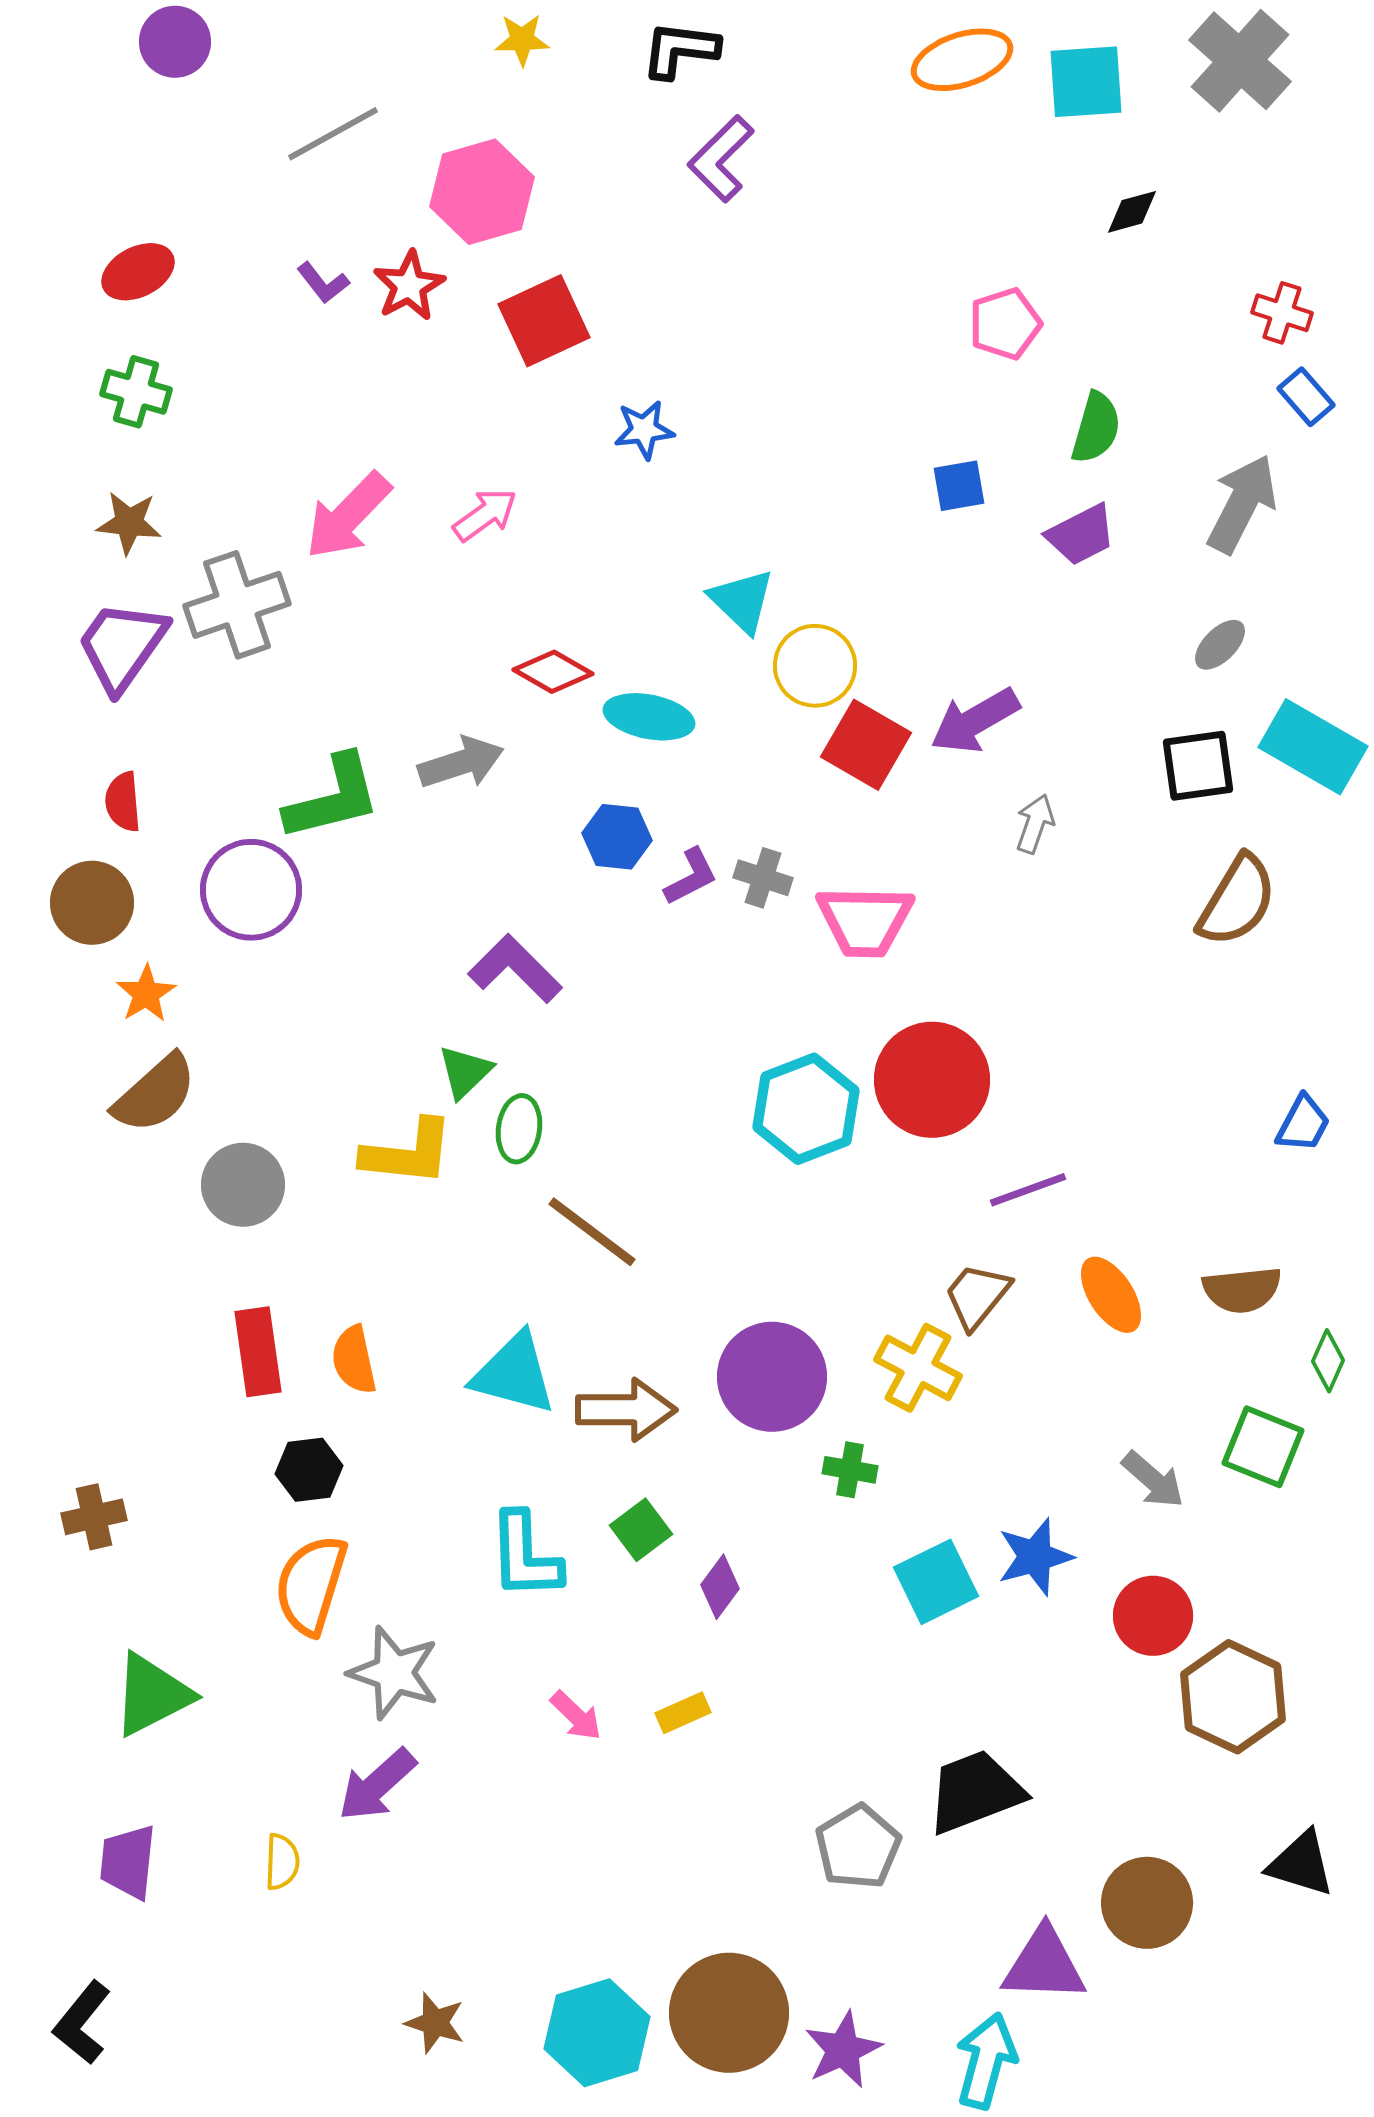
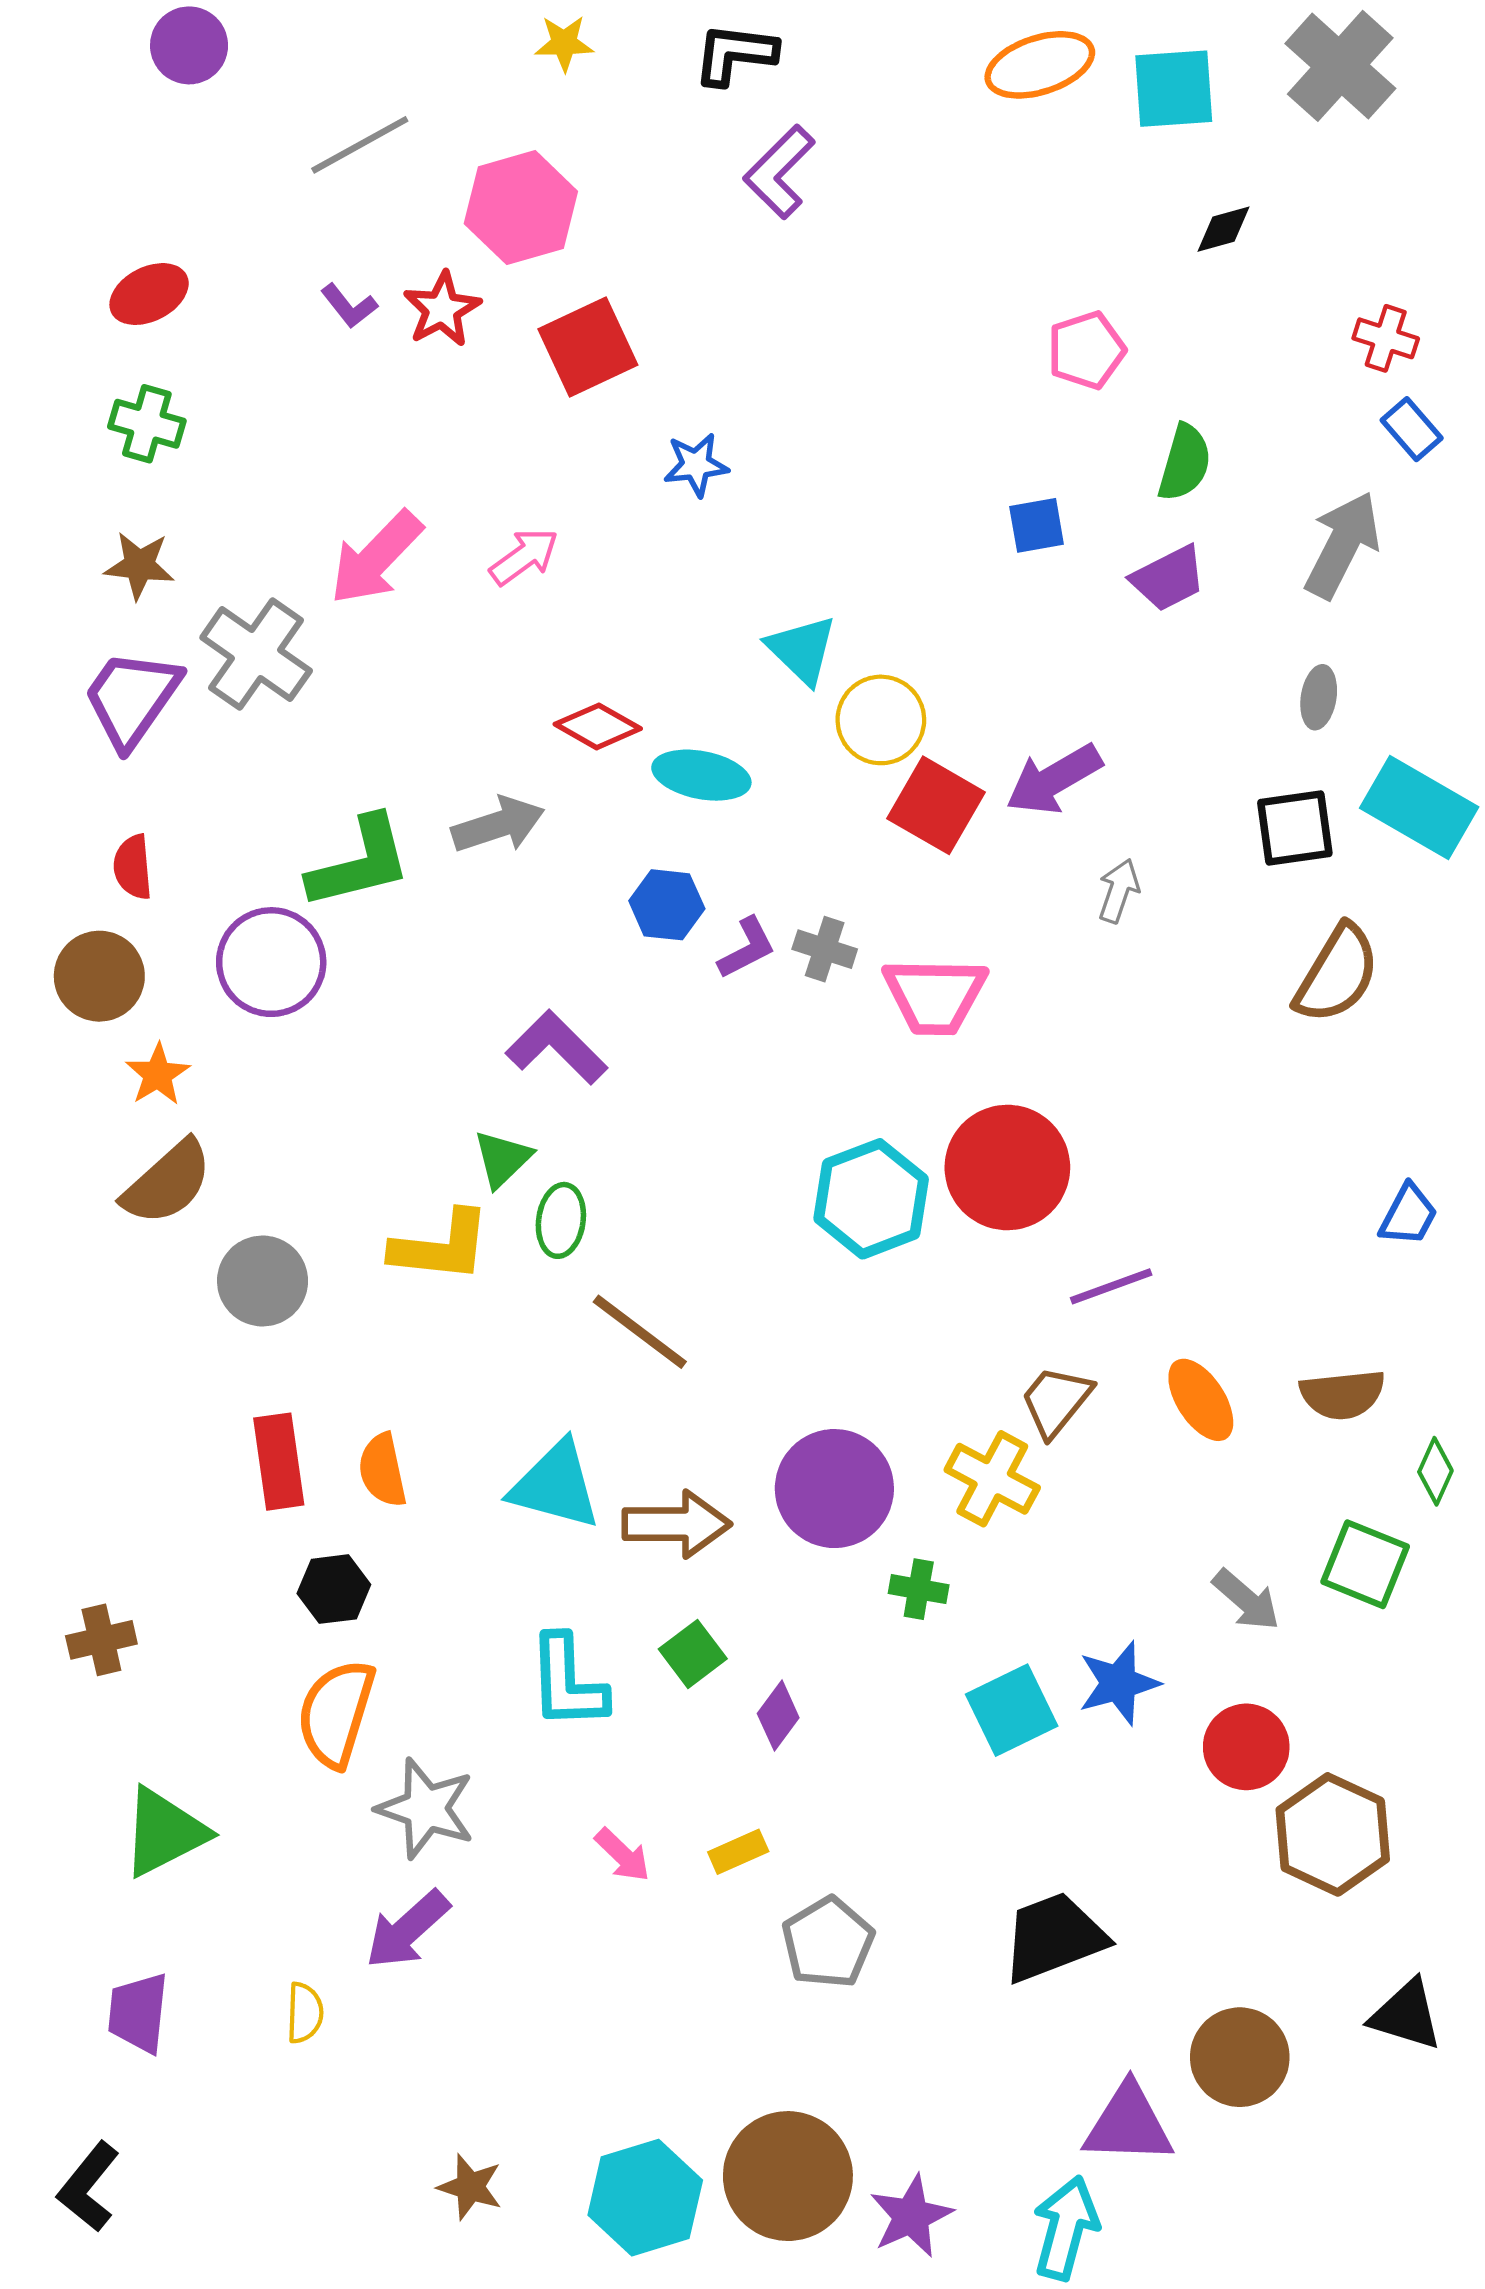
gray cross: (237, 605) -> (256, 654), turned -36
gray ellipse: (1220, 645) -> (1319, 697), turned -36
gray pentagon: (858, 1847) -> (828, 1943), moved

